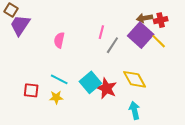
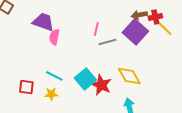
purple trapezoid: (20, 25) -> (43, 22), moved, turned 75
yellow line: (159, 41) -> (165, 29), moved
gray line: (112, 45) -> (107, 42), turned 42

